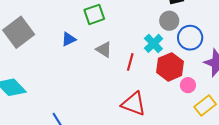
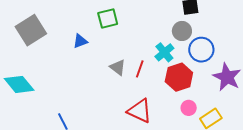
gray triangle: (104, 50) -> (118, 67), moved
pink circle: (188, 85) -> (189, 108), moved

